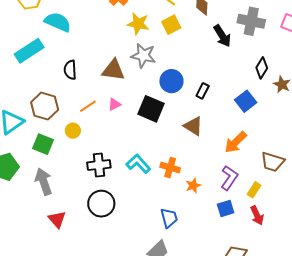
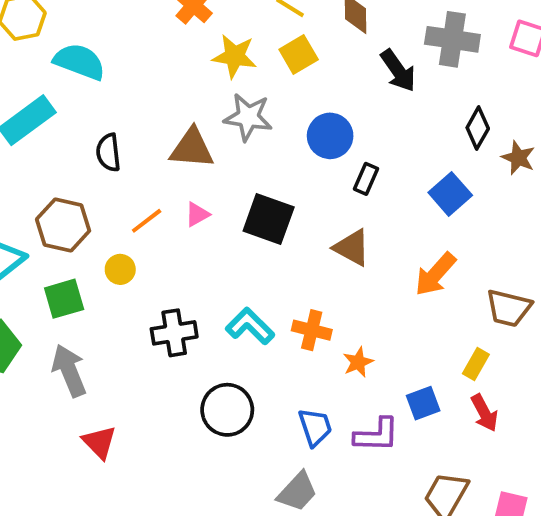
blue circle: (171, 81) -> (330, 136), moved
green square: (43, 144) -> (64, 299), turned -35
purple L-shape: (229, 178) -> (377, 435), moved, turned 60
black circle: (101, 204) -> (227, 410), moved

